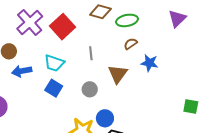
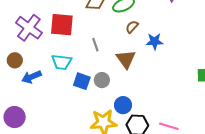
red square: (62, 27) -> (62, 25), turned -30
blue square: (54, 88) -> (82, 81), moved

